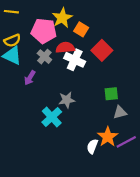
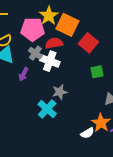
orange square: (81, 29) -> (67, 25), size x1.6
white cross: (75, 60) -> (50, 61), moved
green square: (111, 94) -> (97, 72), moved
white semicircle: (92, 146) -> (87, 133), turned -136

